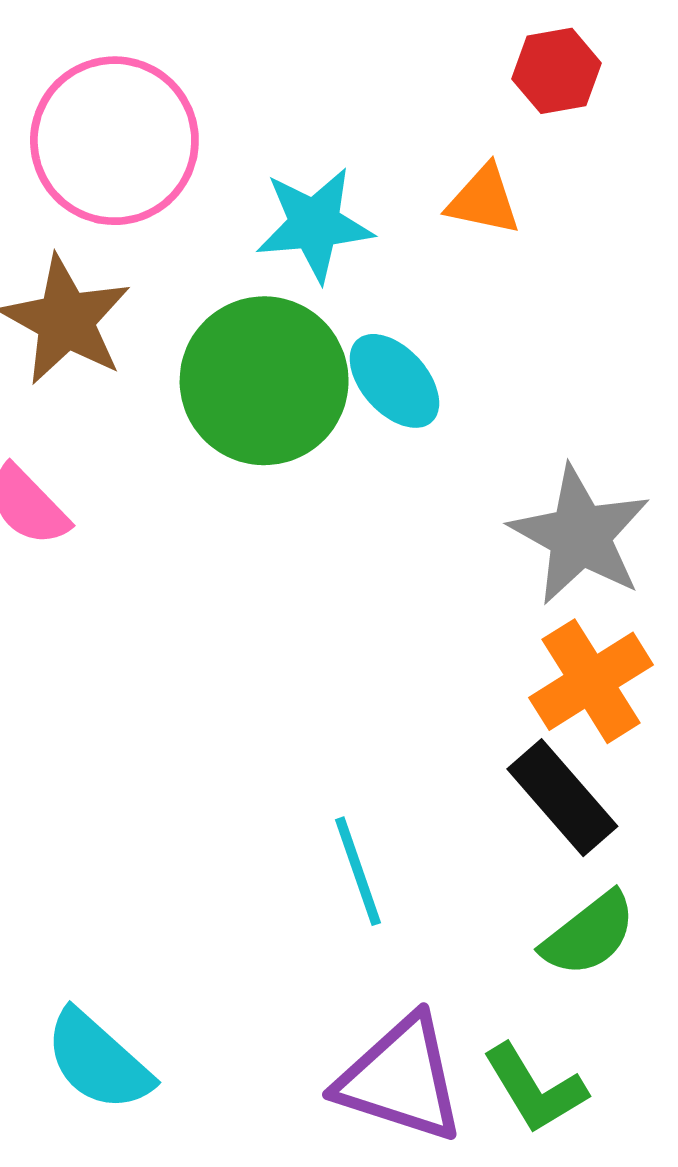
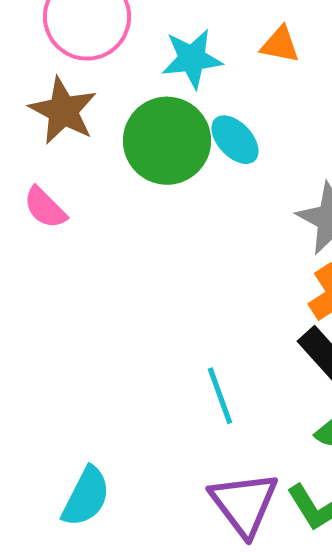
cyan semicircle: (98, 1061) -> (86, 497), turned -104
purple triangle: (401, 1079) -> (244, 504), turned 36

